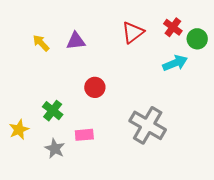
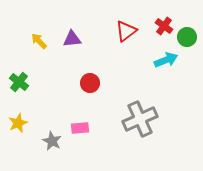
green cross: (53, 111) -> (19, 82), moved
gray cross: (148, 125) -> (140, 119), turned 36

